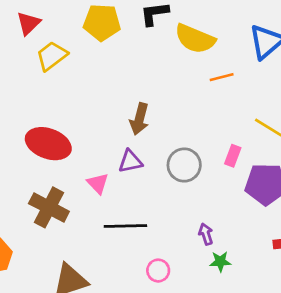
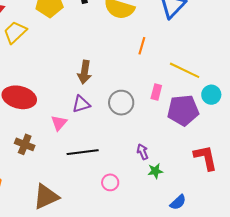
orange line: (222, 77) -> (142, 46), moved, turned -54
pink triangle: (98, 183) -> (59, 123), turned 30
brown cross: (49, 207) -> (25, 144), size x0.7

